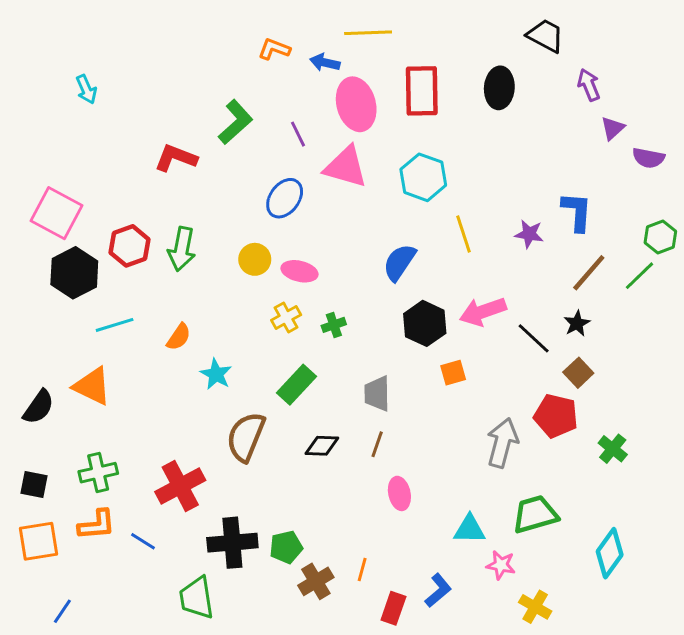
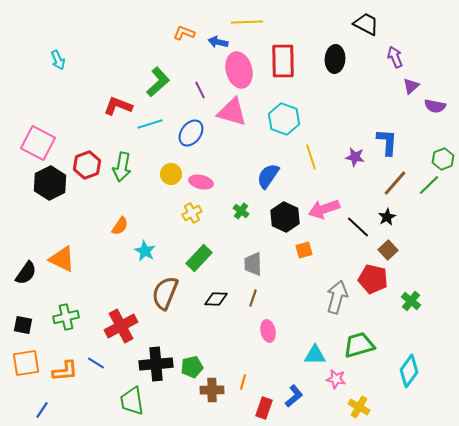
cyan line: (115, 325) -> (150, 124), moved
green cross: (334, 325) -> (241, 211), moved, turned -35
orange L-shape: (97, 525) -> (65, 371), moved
brown cross: (316, 581) -> (212, 390), turned 30

